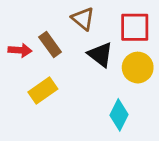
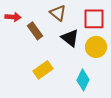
red arrow: (20, 50) -> (13, 17), moved
yellow rectangle: (43, 91) -> (43, 70), moved

